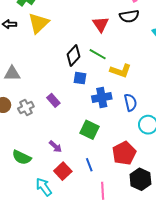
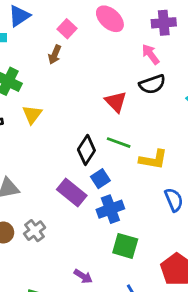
yellow triangle: (39, 23) -> (32, 114), size x0.7
blue square: (80, 78) -> (100, 179), turned -32
blue cross: (102, 98) -> (110, 209), moved
purple rectangle: (53, 100) -> (72, 193), moved, size x1.5

